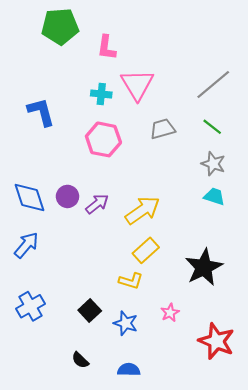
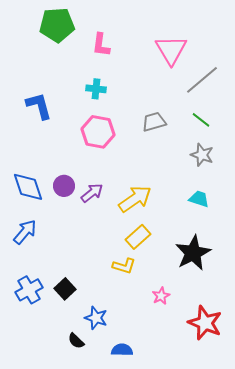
pink triangle: (137, 85) -> (171, 50), moved
cyan trapezoid: (214, 196) -> (199, 199), moved
black square: (90, 311) -> (65, 289), moved
blue star: (126, 323) -> (96, 318), moved

